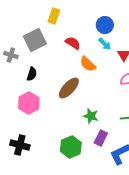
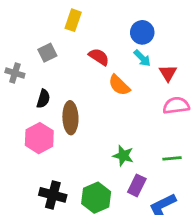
gray square: (35, 40) -> (47, 53), size x0.6
brown ellipse: (69, 88) -> (70, 118), moved, turned -45
black cross: (20, 145) -> (53, 195), moved

